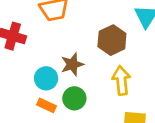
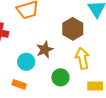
green circle: (74, 98) -> (60, 77), moved
orange rectangle: (46, 105) -> (19, 84), moved

